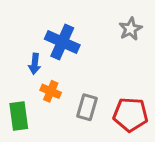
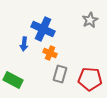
orange cross: (51, 91) -> (50, 53), moved
green rectangle: (19, 116) -> (13, 80), turned -54

